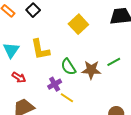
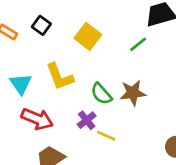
yellow square: (78, 24) -> (88, 36), moved
green line: (114, 62) -> (138, 44), moved
red arrow: (19, 77) -> (37, 119), size x1.6

